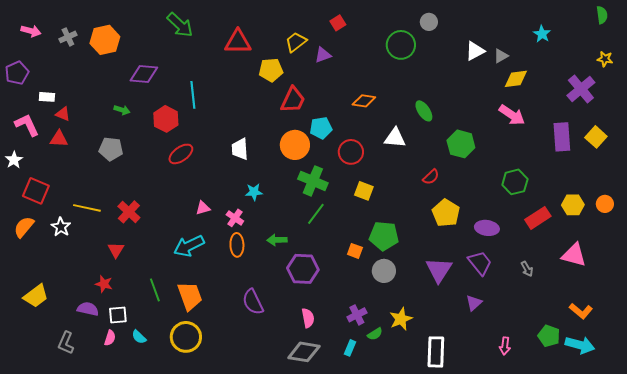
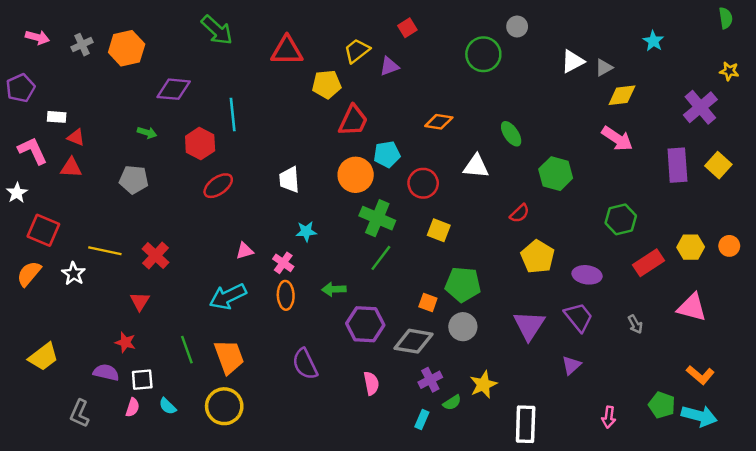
gray diamond: (304, 352) -> (413, 341), moved

